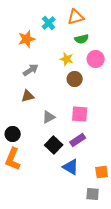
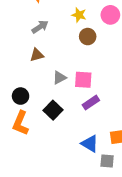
pink square: (80, 114) -> (83, 80), moved
black square: (54, 145) -> (53, 110), moved
blue triangle: (71, 167) -> (90, 144), moved

